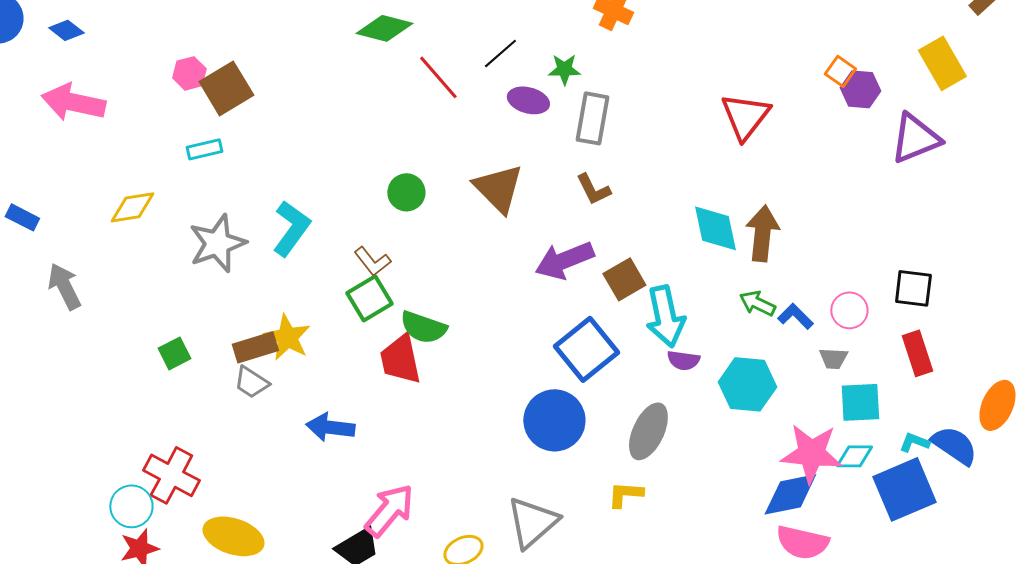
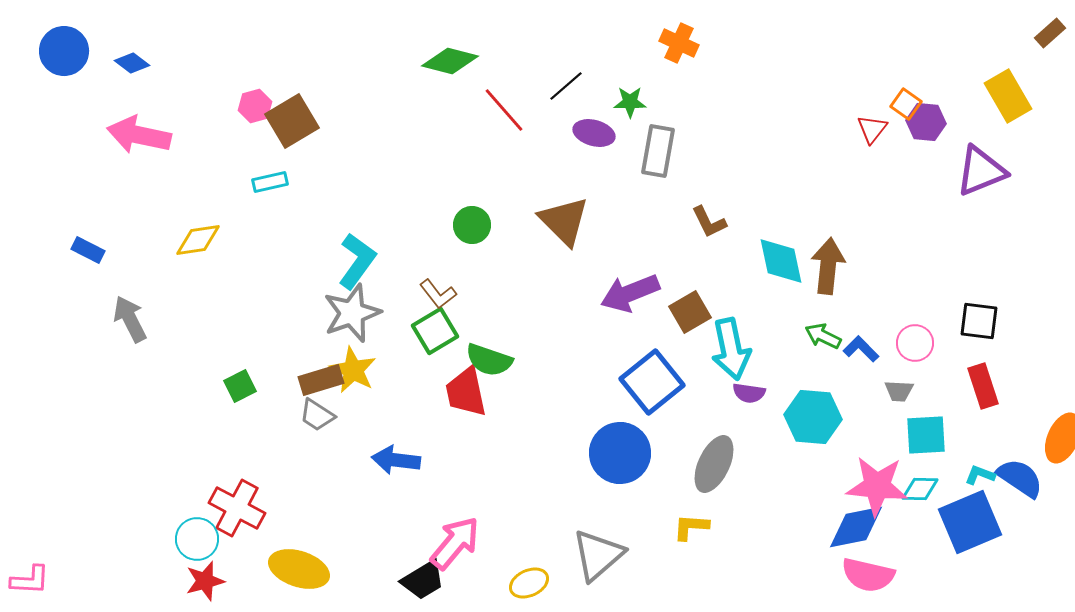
red triangle: (745, 116) -> (872, 129), moved, size x0.6
brown L-shape: (593, 189) -> (709, 222), moved
gray star: (217, 243) -> (352, 313), moved

